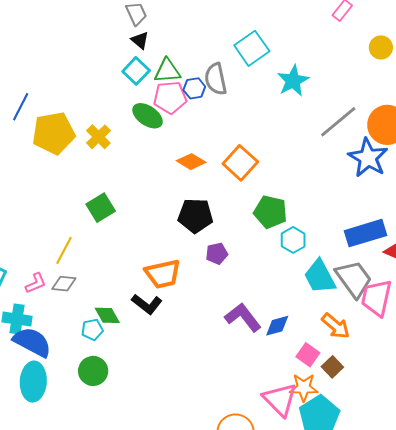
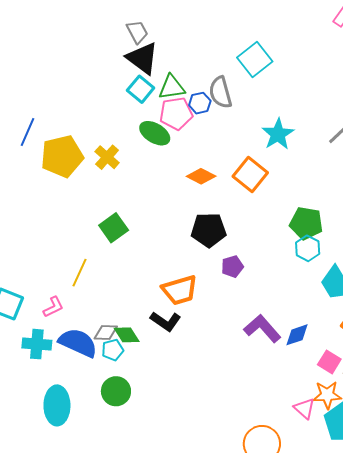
black triangle: (140, 40) -> (143, 58), size x1.8
cyan star: (293, 81) -> (278, 134), moved
green pentagon: (270, 212) -> (306, 223), moved
gray diamond: (64, 284) -> (106, 332), moved
blue semicircle: (32, 342) -> (78, 343), moved
pink triangle: (280, 400) -> (304, 408), size x0.6

